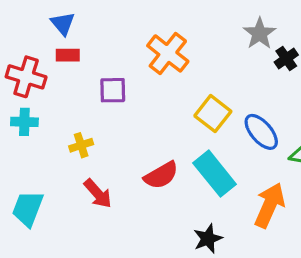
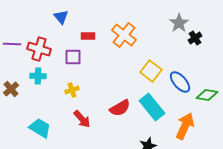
red rectangle: (68, 55) -> (88, 36), moved
purple square: (113, 90) -> (73, 57), moved
cyan trapezoid: (28, 209) -> (40, 128), turned 100

